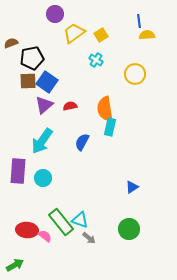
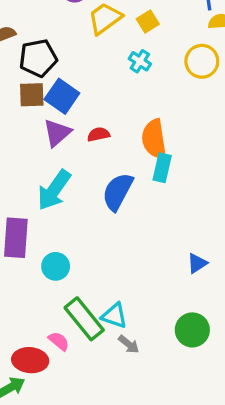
yellow circle: (135, 74) -> (202, 61), moved
blue semicircle: (82, 142) -> (118, 192), size x1.4
cyan circle: (43, 178) -> (56, 266), moved
red ellipse: (27, 230) -> (30, 360), moved

